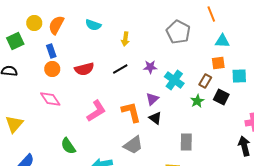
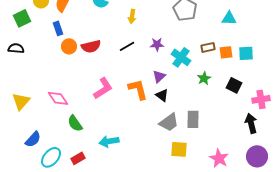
orange square: (218, 63) -> (226, 52), moved
orange circle: (52, 69) -> (69, 46), moved
brown rectangle: (205, 81) -> (208, 47), moved, turned 48
black square: (221, 97) -> (234, 85), moved
pink diamond: (50, 99) -> (58, 98), moved
gray trapezoid: (133, 145) -> (169, 122), moved

